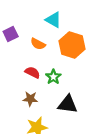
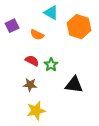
orange hexagon: (72, 45) -> (79, 27), moved
black triangle: (68, 104) -> (74, 85), moved

